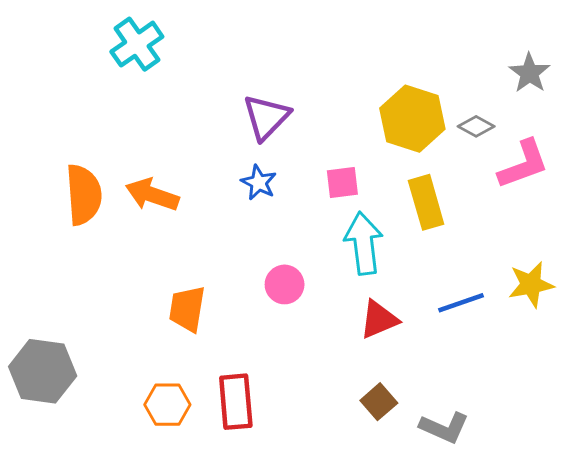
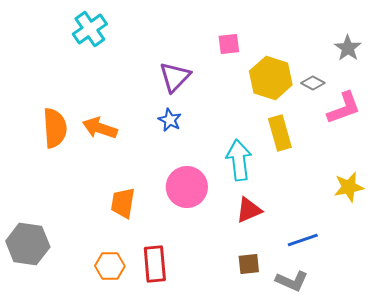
pink square: (342, 183) -> (229, 44), moved
pink circle: (285, 284) -> (187, 187), size x1.6
blue line: (461, 303) -> (303, 240), moved
brown square: (379, 402) -> (249, 264), turned 35

